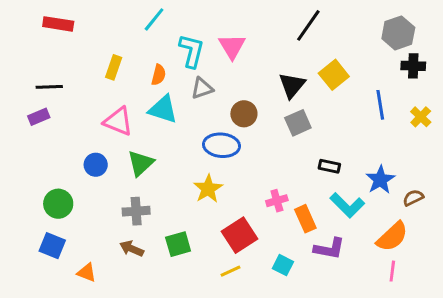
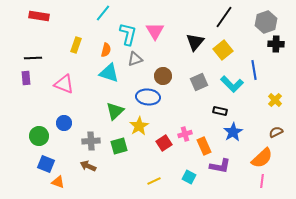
black line: (308, 25) -> (224, 17), moved
black triangle: (292, 85) -> (195, 42), moved
purple rectangle: (39, 117) -> (26, 78), turned -72
yellow cross: (421, 117) -> (275, 100), moved
pink triangle: (118, 121) -> (64, 84), moved
green triangle: (141, 163) -> (115, 111), moved
blue circle: (96, 165) -> (64, 123), moved
blue star: (380, 180) -> (233, 132), moved
cyan L-shape: (347, 205) -> (232, 84), moved
red square: (239, 235) -> (164, 143), moved, size x0.7
green square: (178, 244) -> (119, 146), moved
blue square: (52, 246) -> (46, 164), moved

